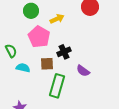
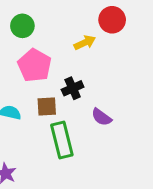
yellow arrow: (57, 19) -> (85, 43), moved
green rectangle: (57, 86) -> (62, 140), turned -30

